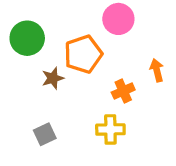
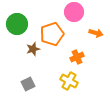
orange arrow: (157, 70) -> (96, 33), moved, turned 120
yellow cross: (110, 129) -> (69, 81), turned 30

